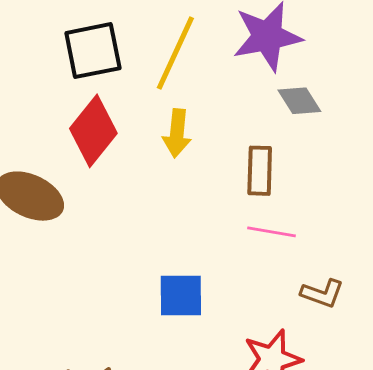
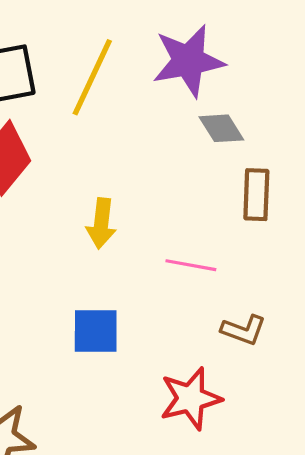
yellow arrow: (177, 133) -> (101, 223), moved
brown rectangle: (260, 171) -> (256, 195), moved

